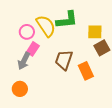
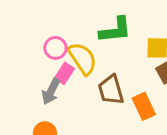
yellow semicircle: (46, 26) -> (82, 58), moved
brown trapezoid: (64, 60) -> (111, 90), turned -35

